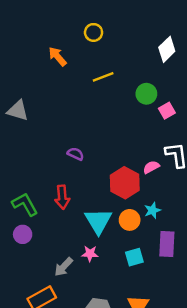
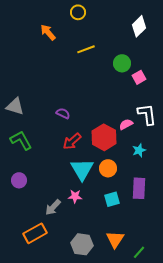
gray triangle: (18, 111) -> (15, 106), moved
red arrow: (62, 197) -> (72, 141), moved, turned 54
green L-shape: (25, 204) -> (21, 140), moved
cyan star: (152, 210) -> (139, 150), moved

